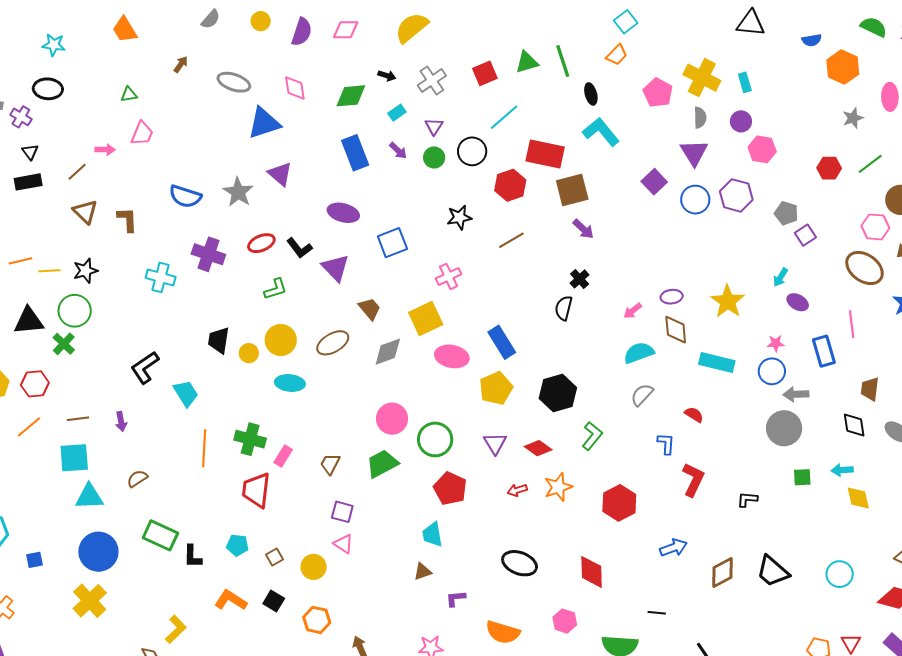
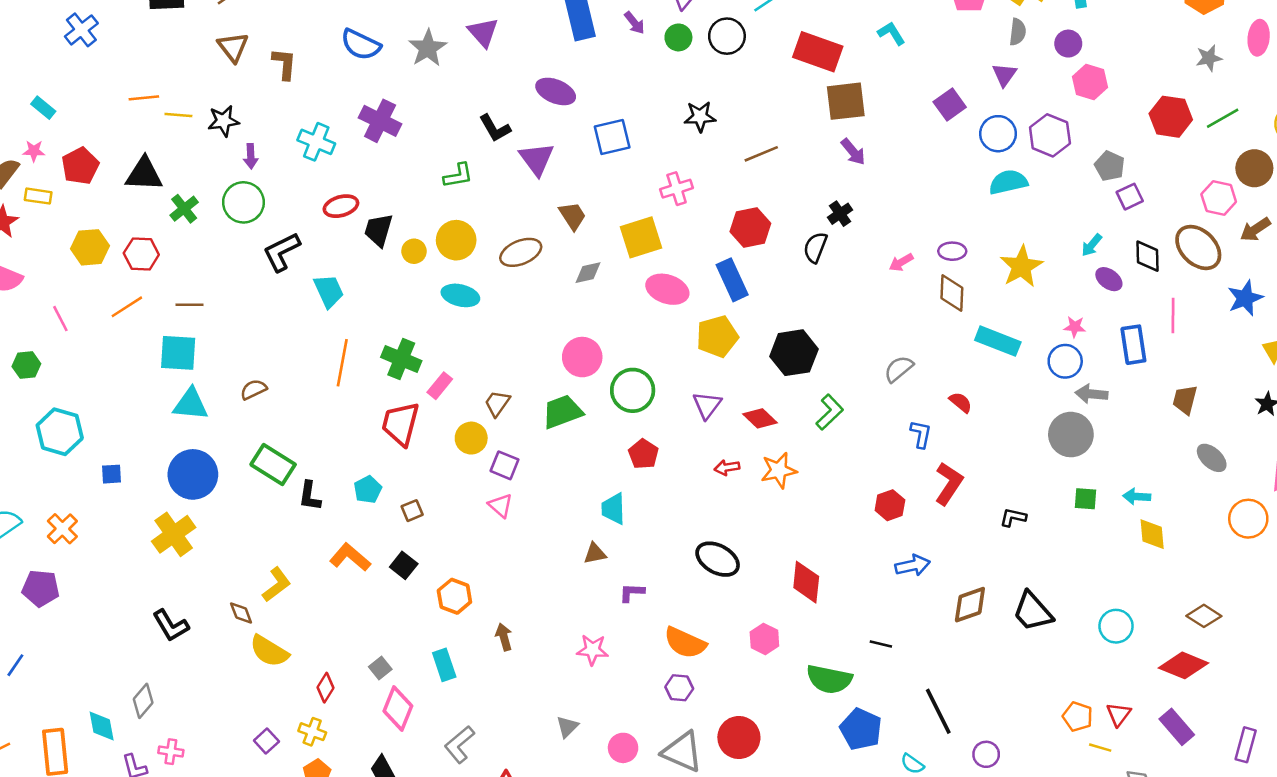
cyan L-shape: (601, 132) -> (891, 33), size x0.6
purple triangle: (694, 153) -> (1004, 75), size x0.7
red hexagon: (829, 168) -> (1171, 117), size x1.4
red hexagon: (510, 185) -> (750, 227), moved
red ellipse: (261, 243) -> (341, 206), moved
green circle: (75, 311) -> (243, 202), moved
gray diamond: (388, 352) -> (588, 273), size x0.7
cyan semicircle: (639, 353) -> (1008, 182), moved
purple arrow: (121, 422) -> (251, 156), moved
black diamond: (854, 425) -> (1148, 256), moved
red pentagon: (450, 488) -> (643, 454), size x0.7
red hexagon: (619, 503) -> (890, 505), moved, size x0.7
cyan pentagon: (237, 545) -> (368, 490), turned 30
yellow circle: (314, 567) -> (471, 438), moved

